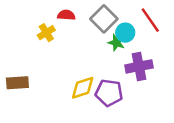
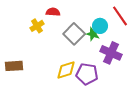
gray square: (104, 19) -> (74, 34), moved
purple cross: (139, 66) -> (111, 53), turned 35

